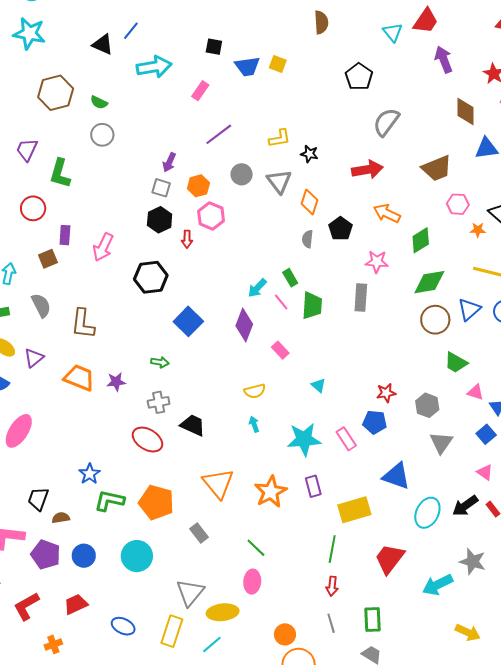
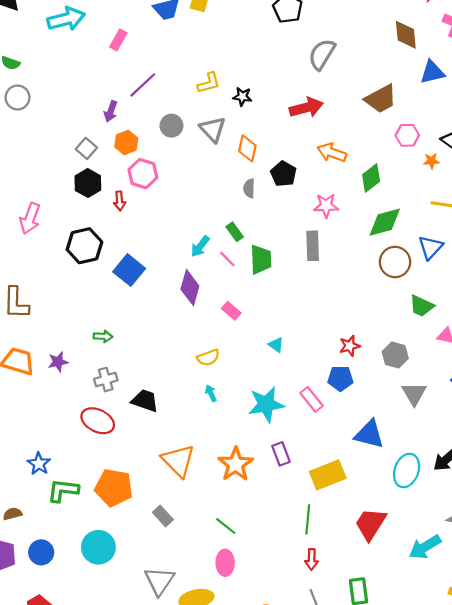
purple arrow: (169, 162) -> (111, 111), moved
gray square: (161, 188) -> (86, 148), turned 30
blue square: (188, 321) -> (129, 270), moved

